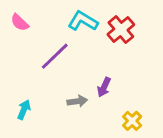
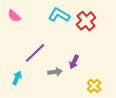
purple line: (55, 56) -> (35, 53), moved

